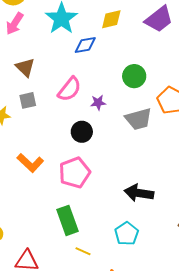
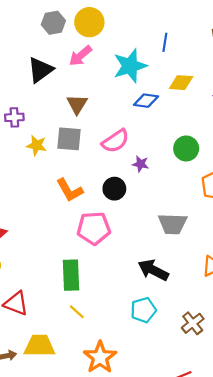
gray square: (28, 100) -> (69, 139), size x1.4
gray trapezoid: (138, 119) -> (173, 224), moved
orange L-shape: (30, 163) -> (70, 190), moved
cyan pentagon: (127, 234) -> (143, 310), moved

